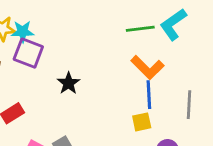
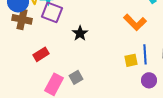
blue line: (149, 95) -> (145, 54), moved

